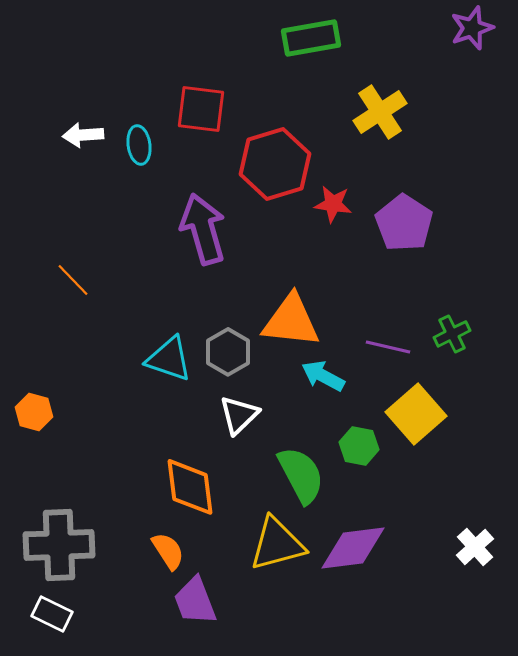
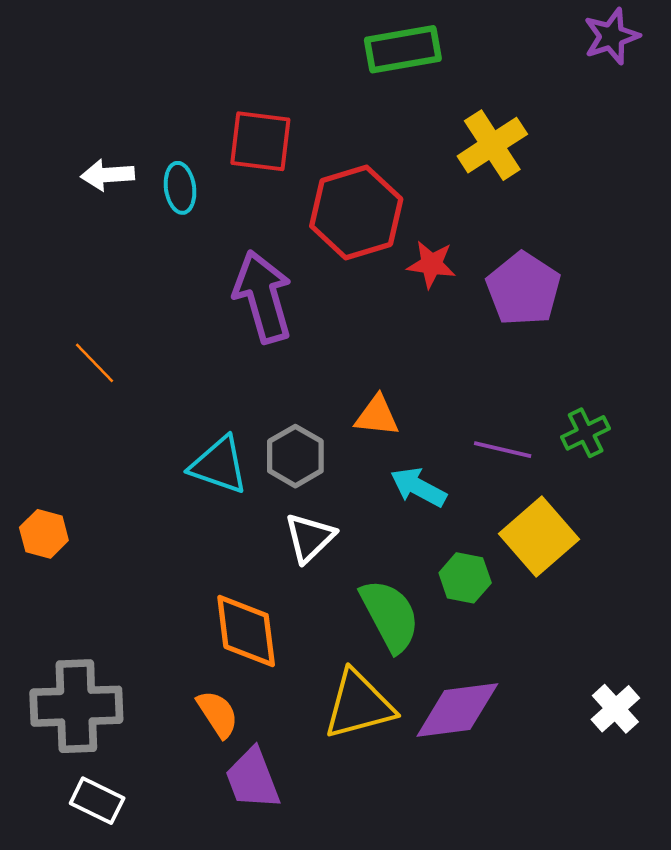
orange triangle: (291, 321) -> (377, 416), size x0.6
white rectangle: (52, 614) -> (97, 801), moved

